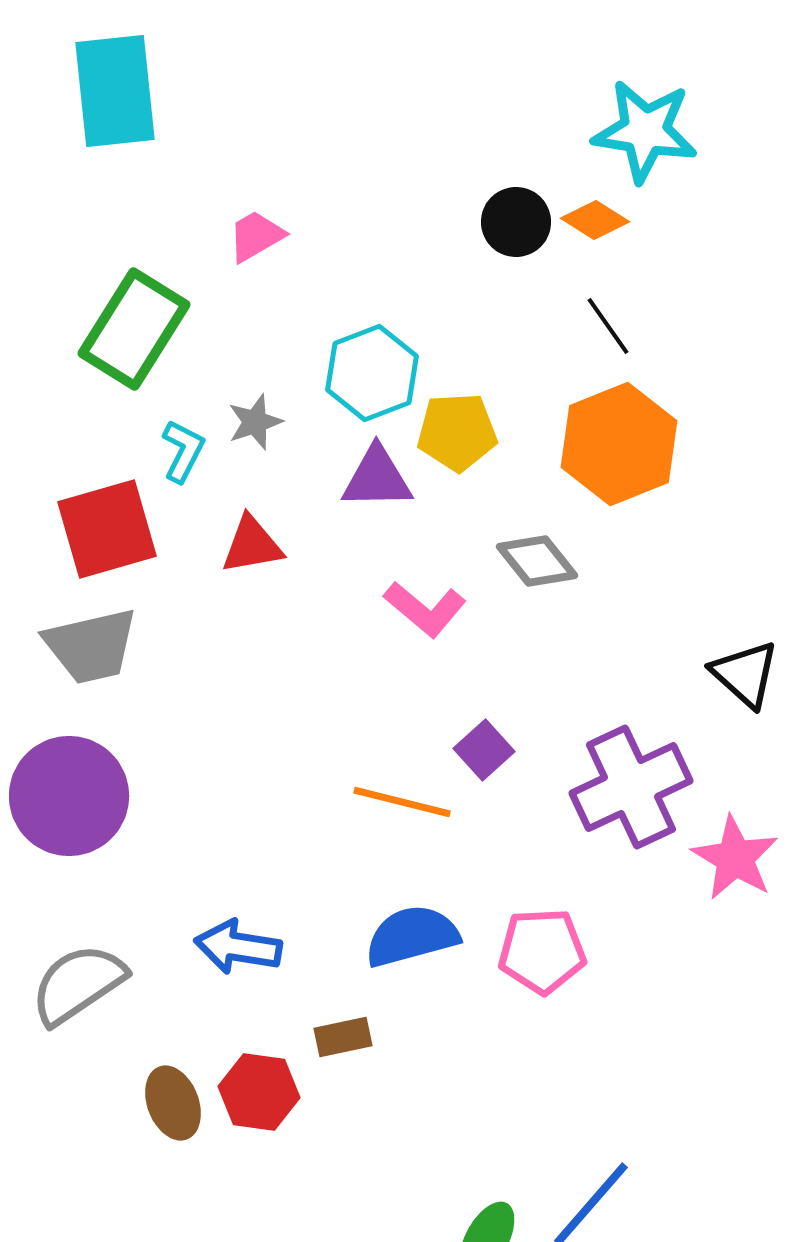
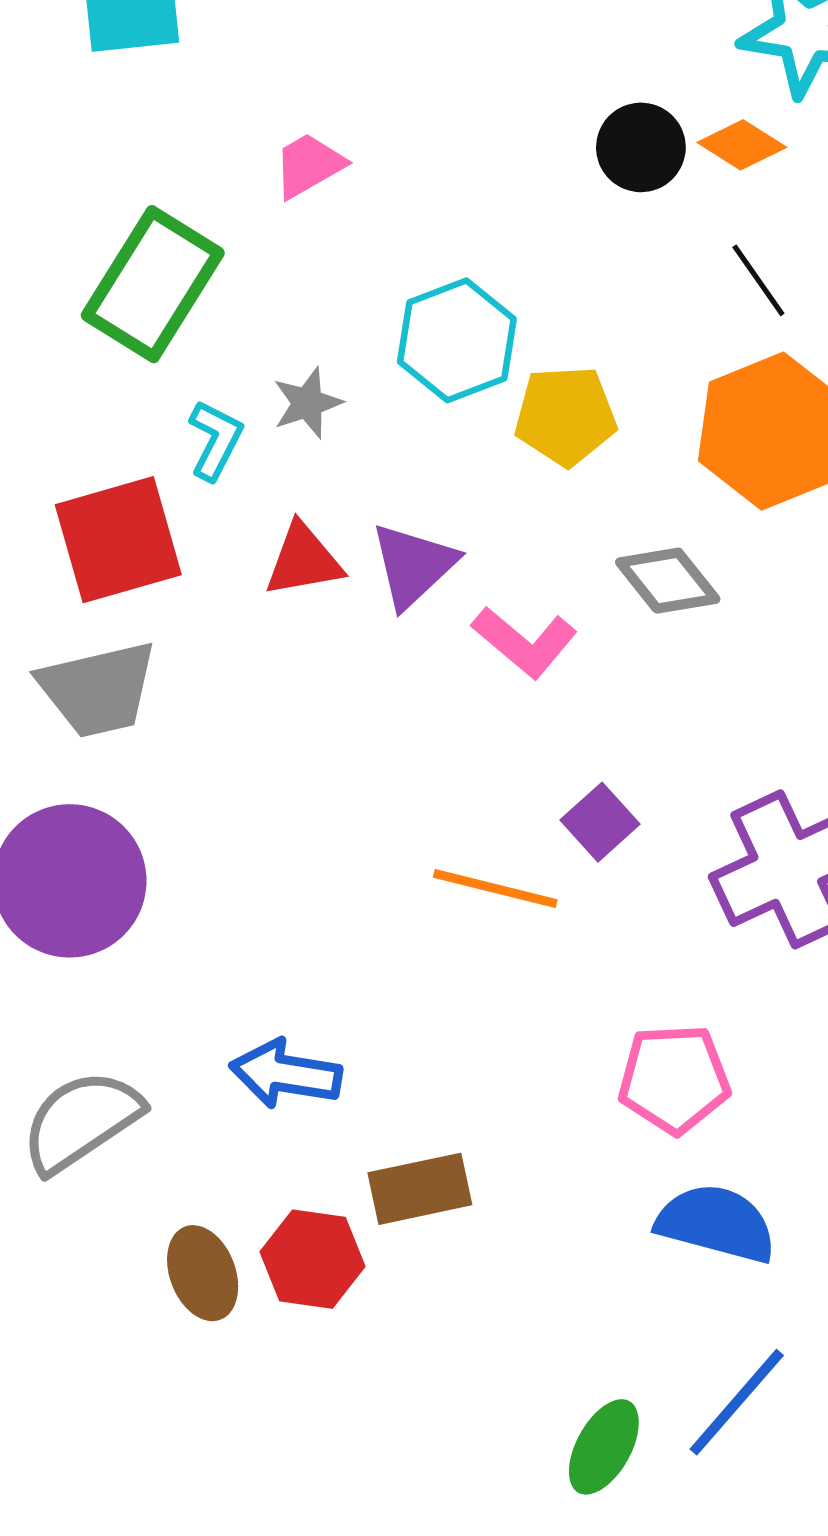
purple triangle: (377, 478) -> (413, 565), moved, turned -42
blue semicircle: (412, 936) -> (716, 1223), moved, turned 30
brown rectangle: (343, 1037) -> (420, 1189), size x1.4

